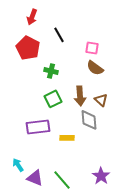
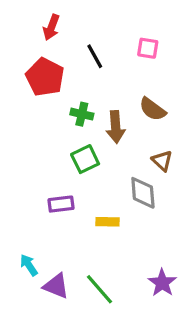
pink square: (92, 48) -> (148, 48), moved
brown arrow: (80, 96) -> (116, 127), moved
purple rectangle: (38, 127) -> (61, 204), size x0.7

